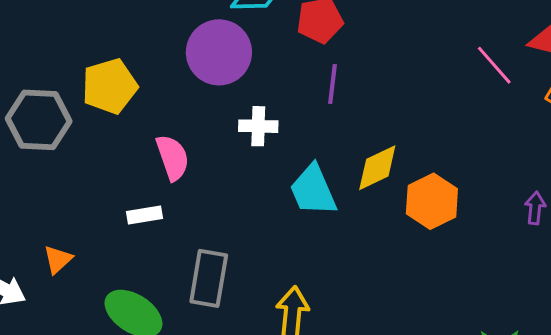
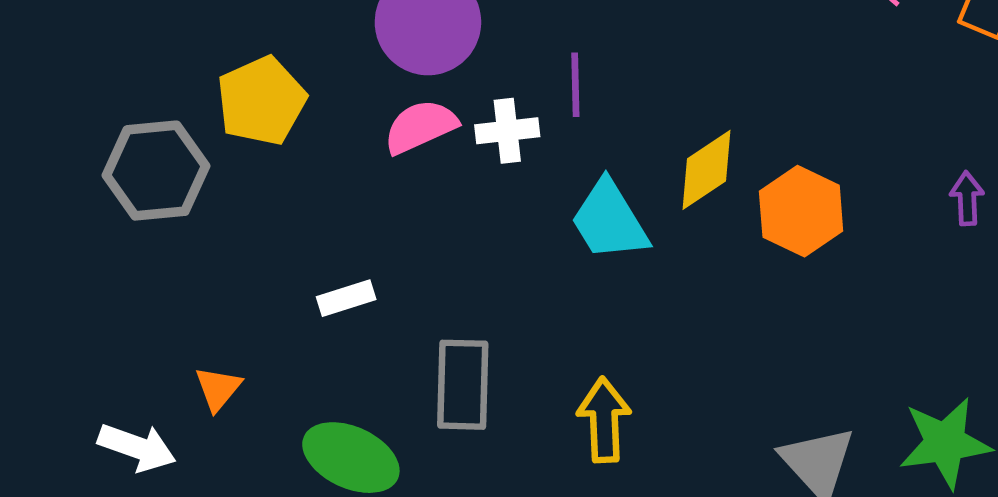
purple line: (332, 84) -> (575, 85), moved
pink semicircle: (173, 158) -> (420, 127), moved, turned -87

